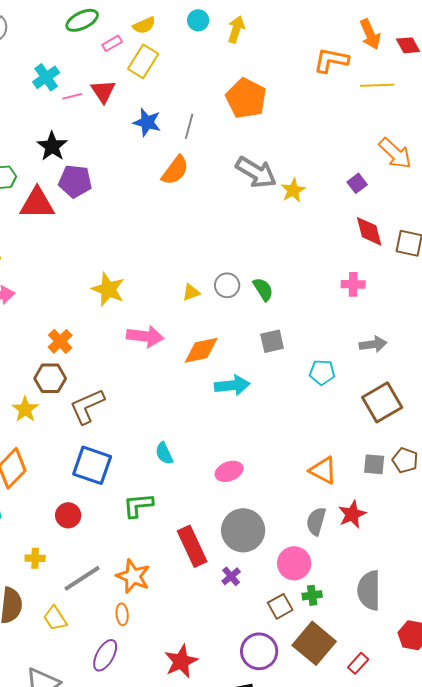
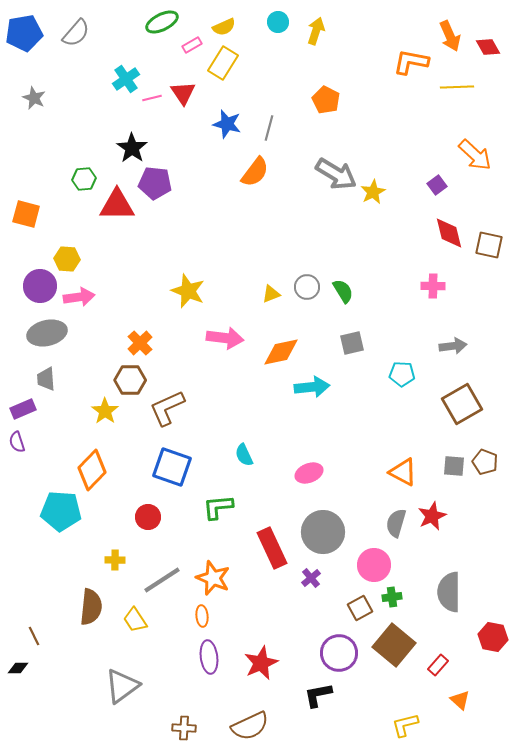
orange pentagon: (246, 98) -> (326, 100), size x0.7
purple ellipse: (105, 655) -> (209, 657), moved, turned -36

